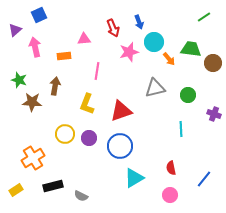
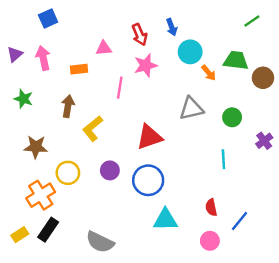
purple triangle: (15, 30) -> (15, 54), moved
pink star: (129, 52) -> (146, 65), moved
brown star: (32, 102) -> (36, 147), moved
yellow L-shape: (87, 104) -> (93, 128), moved, turned 30
purple cross: (214, 114) -> (264, 141), turned 32
yellow circle: (65, 134) -> (68, 173), moved
cyan triangle: (134, 178) -> (165, 220), turned 30
blue line: (204, 179) -> (240, 221), moved
black rectangle: (53, 186) -> (48, 230), moved, turned -42
gray semicircle: (81, 196) -> (100, 242), size x1.6

